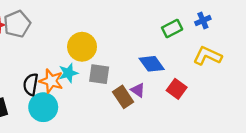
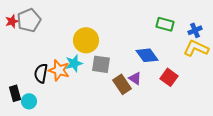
blue cross: (203, 21) -> (195, 30), moved
green rectangle: (172, 29) -> (165, 24), turned 42
cyan circle: (43, 107) -> (29, 101), moved, size x0.6

